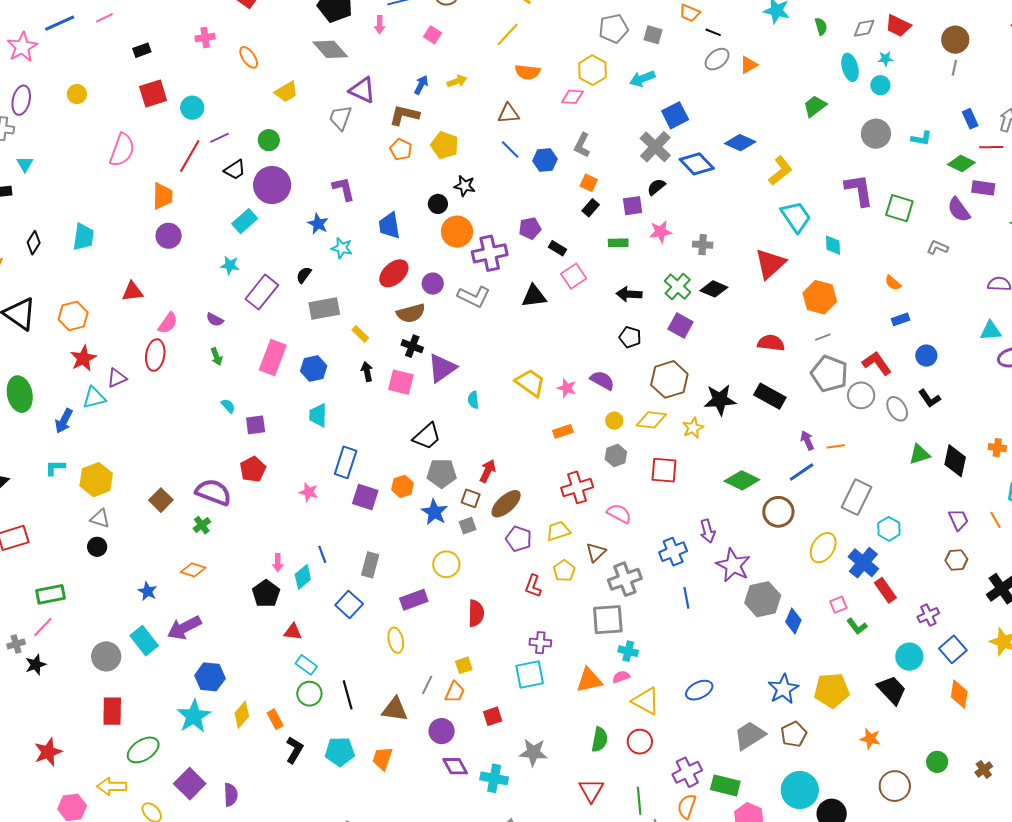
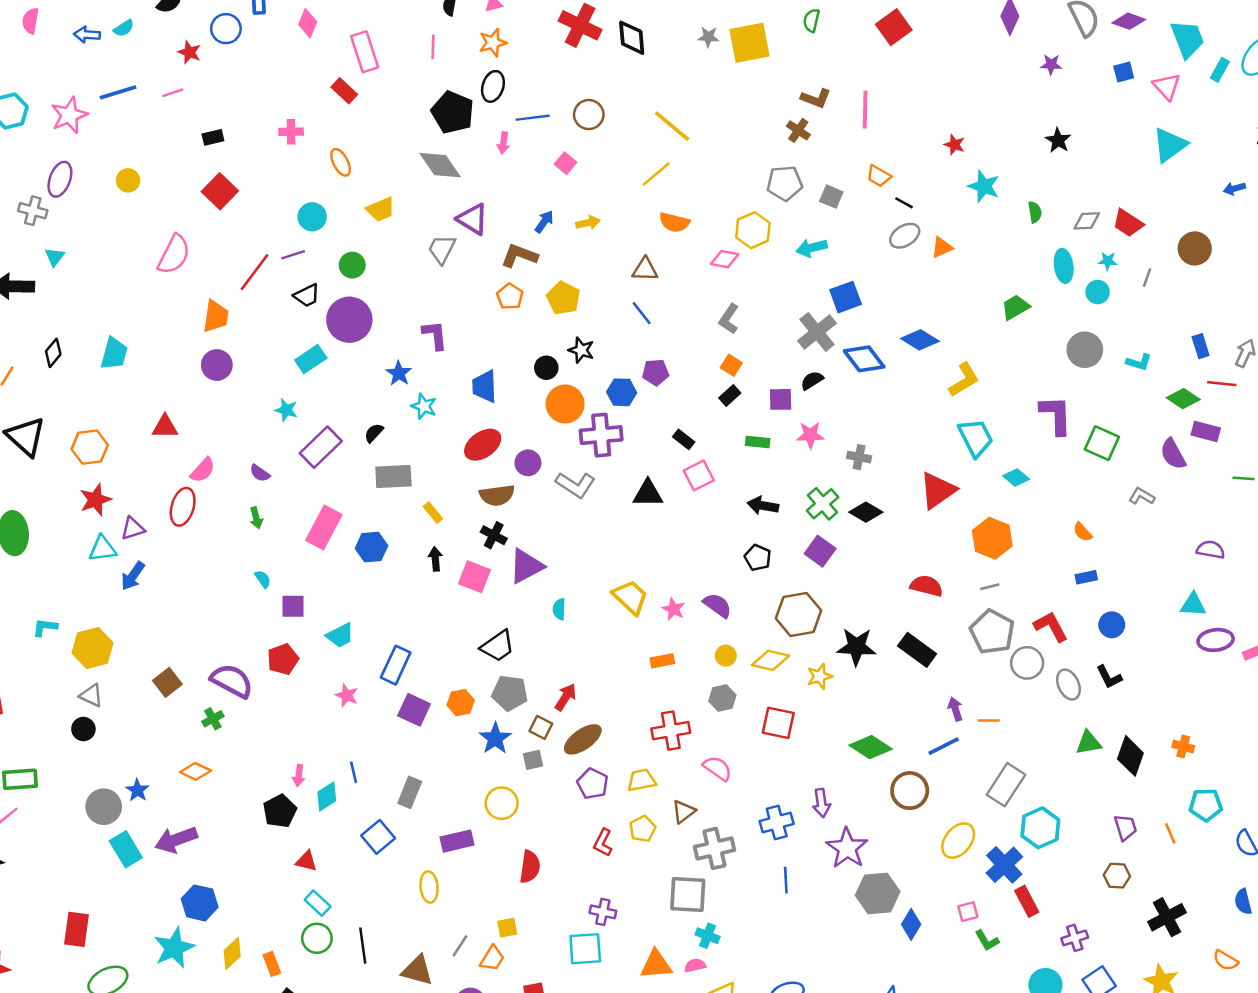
gray line: (954, 68) -> (1147, 278), moved
red square: (153, 93) -> (220, 191), turned -36
cyan circle: (192, 108) -> (312, 217), moved
blue hexagon: (545, 160) -> (622, 392), moved
purple pentagon: (530, 228) -> (656, 372), moved
cyan diamond: (833, 245) -> (1016, 477), turned -55
cyan trapezoid: (318, 415) -> (340, 635), moved, turned -125
blue arrow: (64, 421) -> (133, 576), moved
cyan hexagon: (889, 529) -> (1040, 828), size x1.4
gray circle: (106, 656) -> (104, 807), moved

